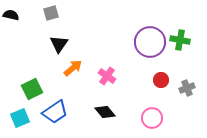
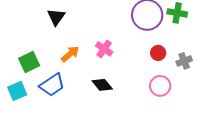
orange arrow: (73, 68) -> (70, 54), moved
pink circle: (152, 118) -> (160, 86), moved

